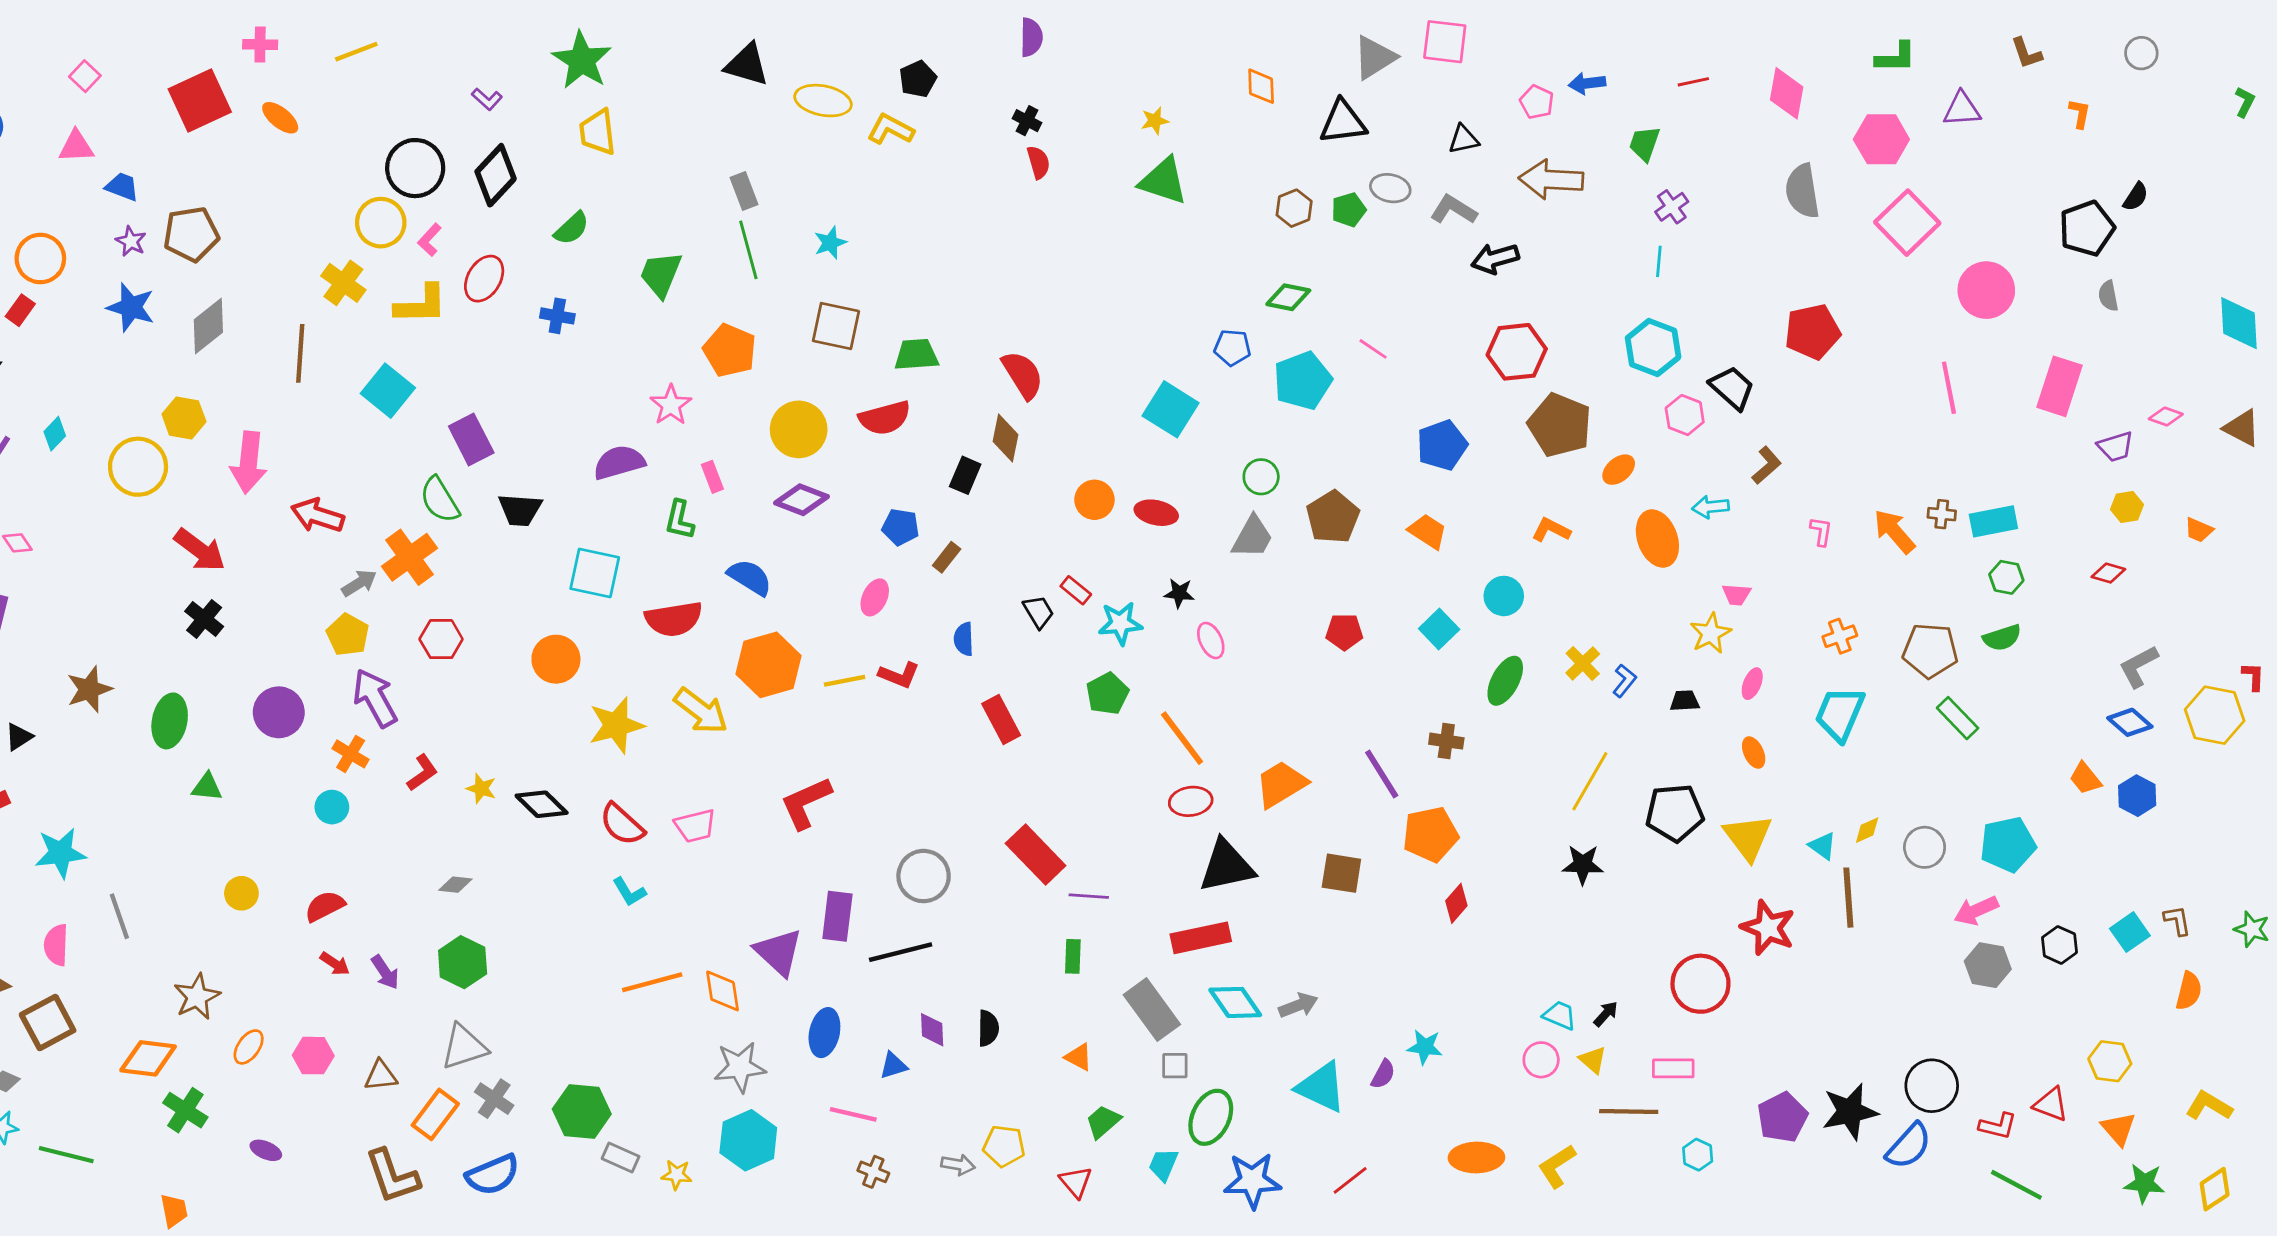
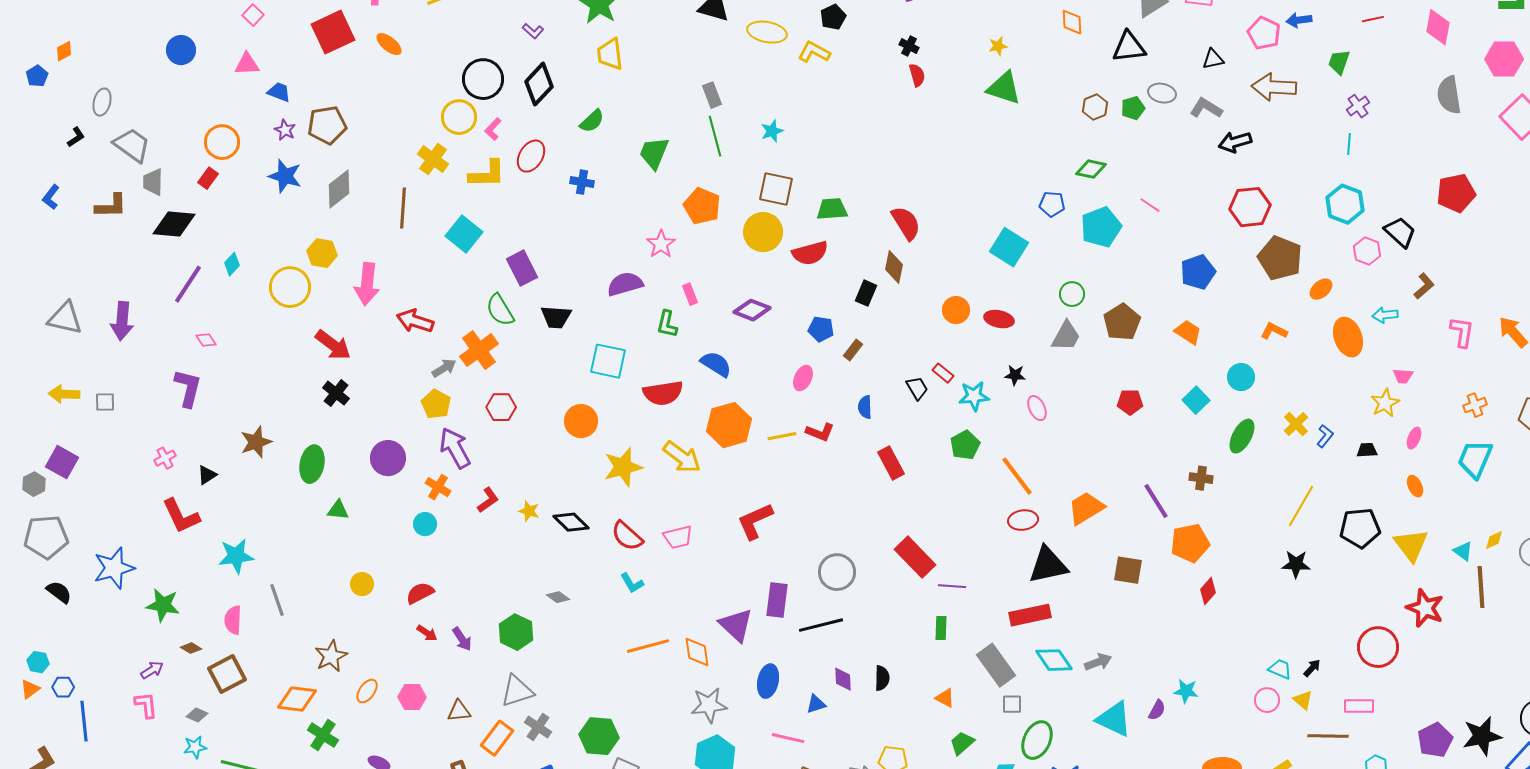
pink pentagon: (1537, 102) -> (1264, 33), size x1.4
yellow circle: (799, 429) -> (763, 232), moved
pink L-shape: (1821, 531) -> (1462, 332), size x1.5
gray diamond: (455, 885) -> (558, 597), moved, turned 30

